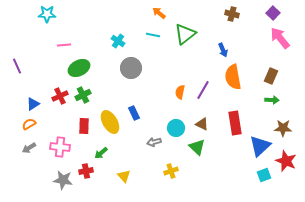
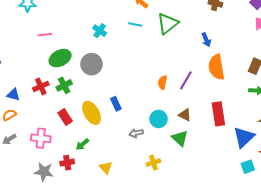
gray circle: (131, 68) -> (92, 64), moved
blue triangle: (33, 104) -> (13, 95), turned 48
red rectangle: (84, 126) -> (65, 117), turned -35

